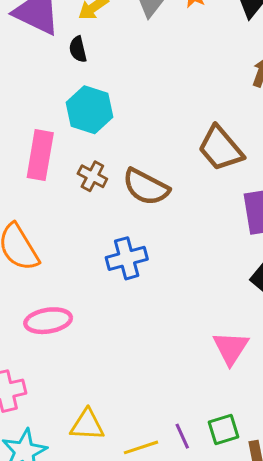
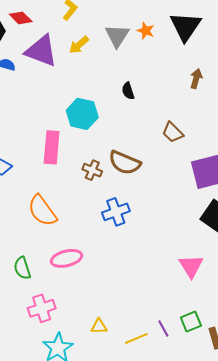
black semicircle: (78, 49) -> (128, 91), moved
brown trapezoid: (221, 148) -> (173, 132), size x0.7
brown cross: (92, 176) -> (92, 170), moved
yellow triangle: (87, 425) -> (99, 326), size x0.7

